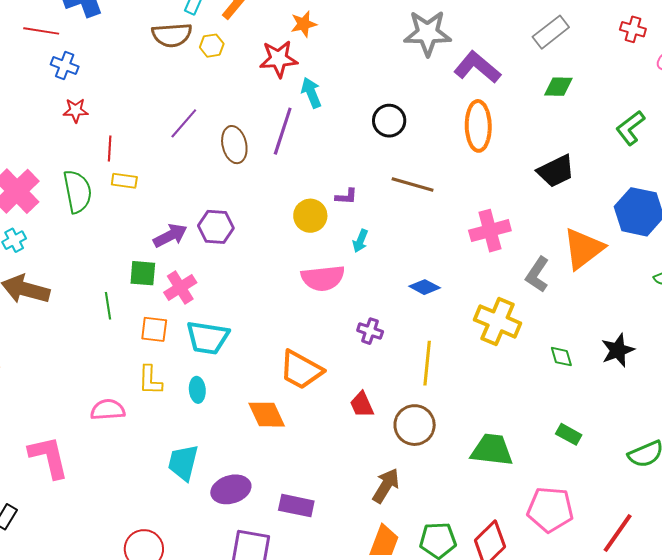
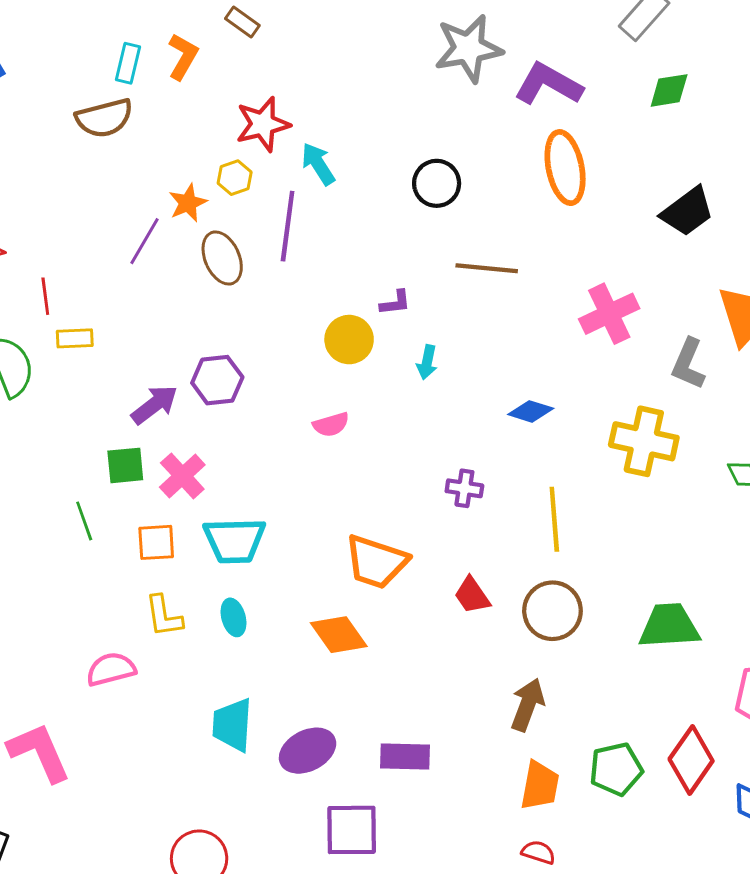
orange star: (304, 24) -> (188, 203), moved
yellow hexagon: (212, 46) -> (235, 178), moved
pink semicircle: (323, 278) -> (331, 424), moved, size x0.6

